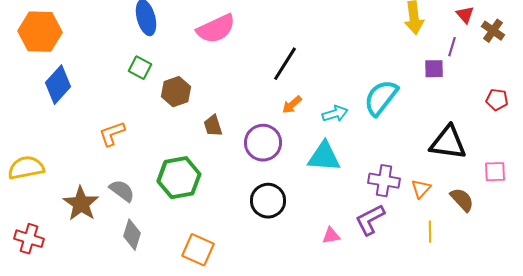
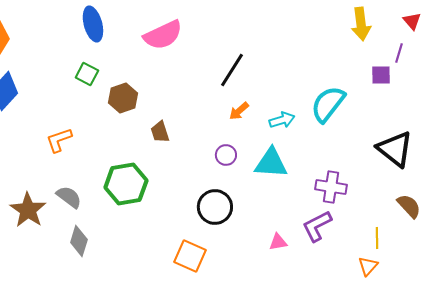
purple circle: (263, 143) -> (226, 155), moved, size x0.6
black triangle: (448, 143) -> (395, 149), turned 30
orange triangle: (421, 189) -> (368, 266), moved
orange square: (198, 250) -> (190, 256), moved

